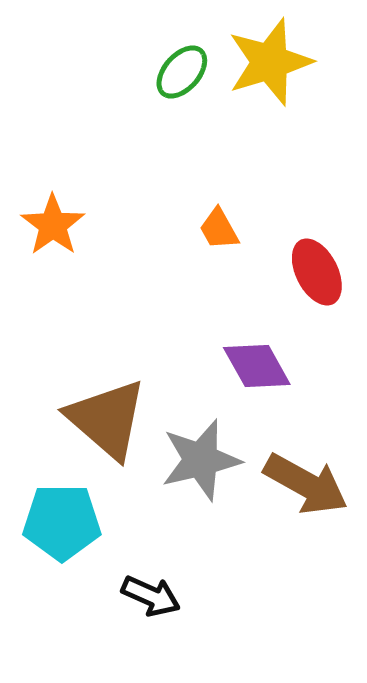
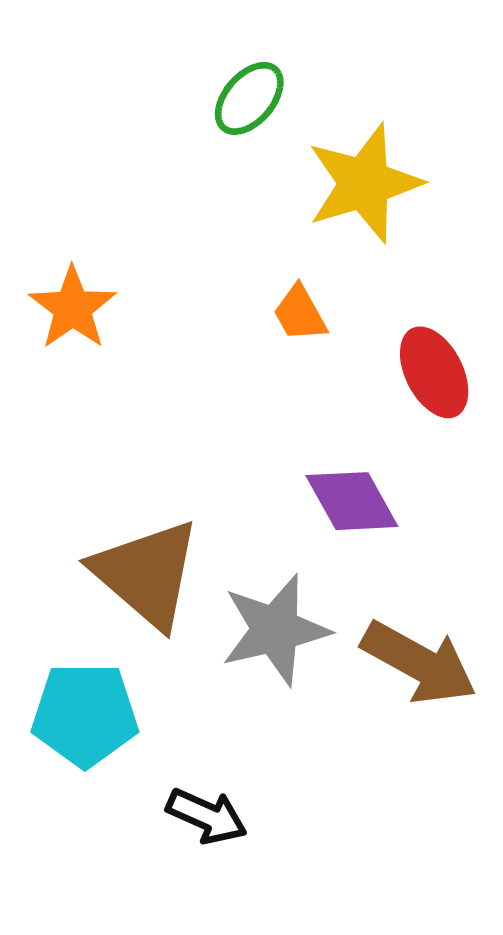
yellow star: (270, 62) -> (364, 183), moved

